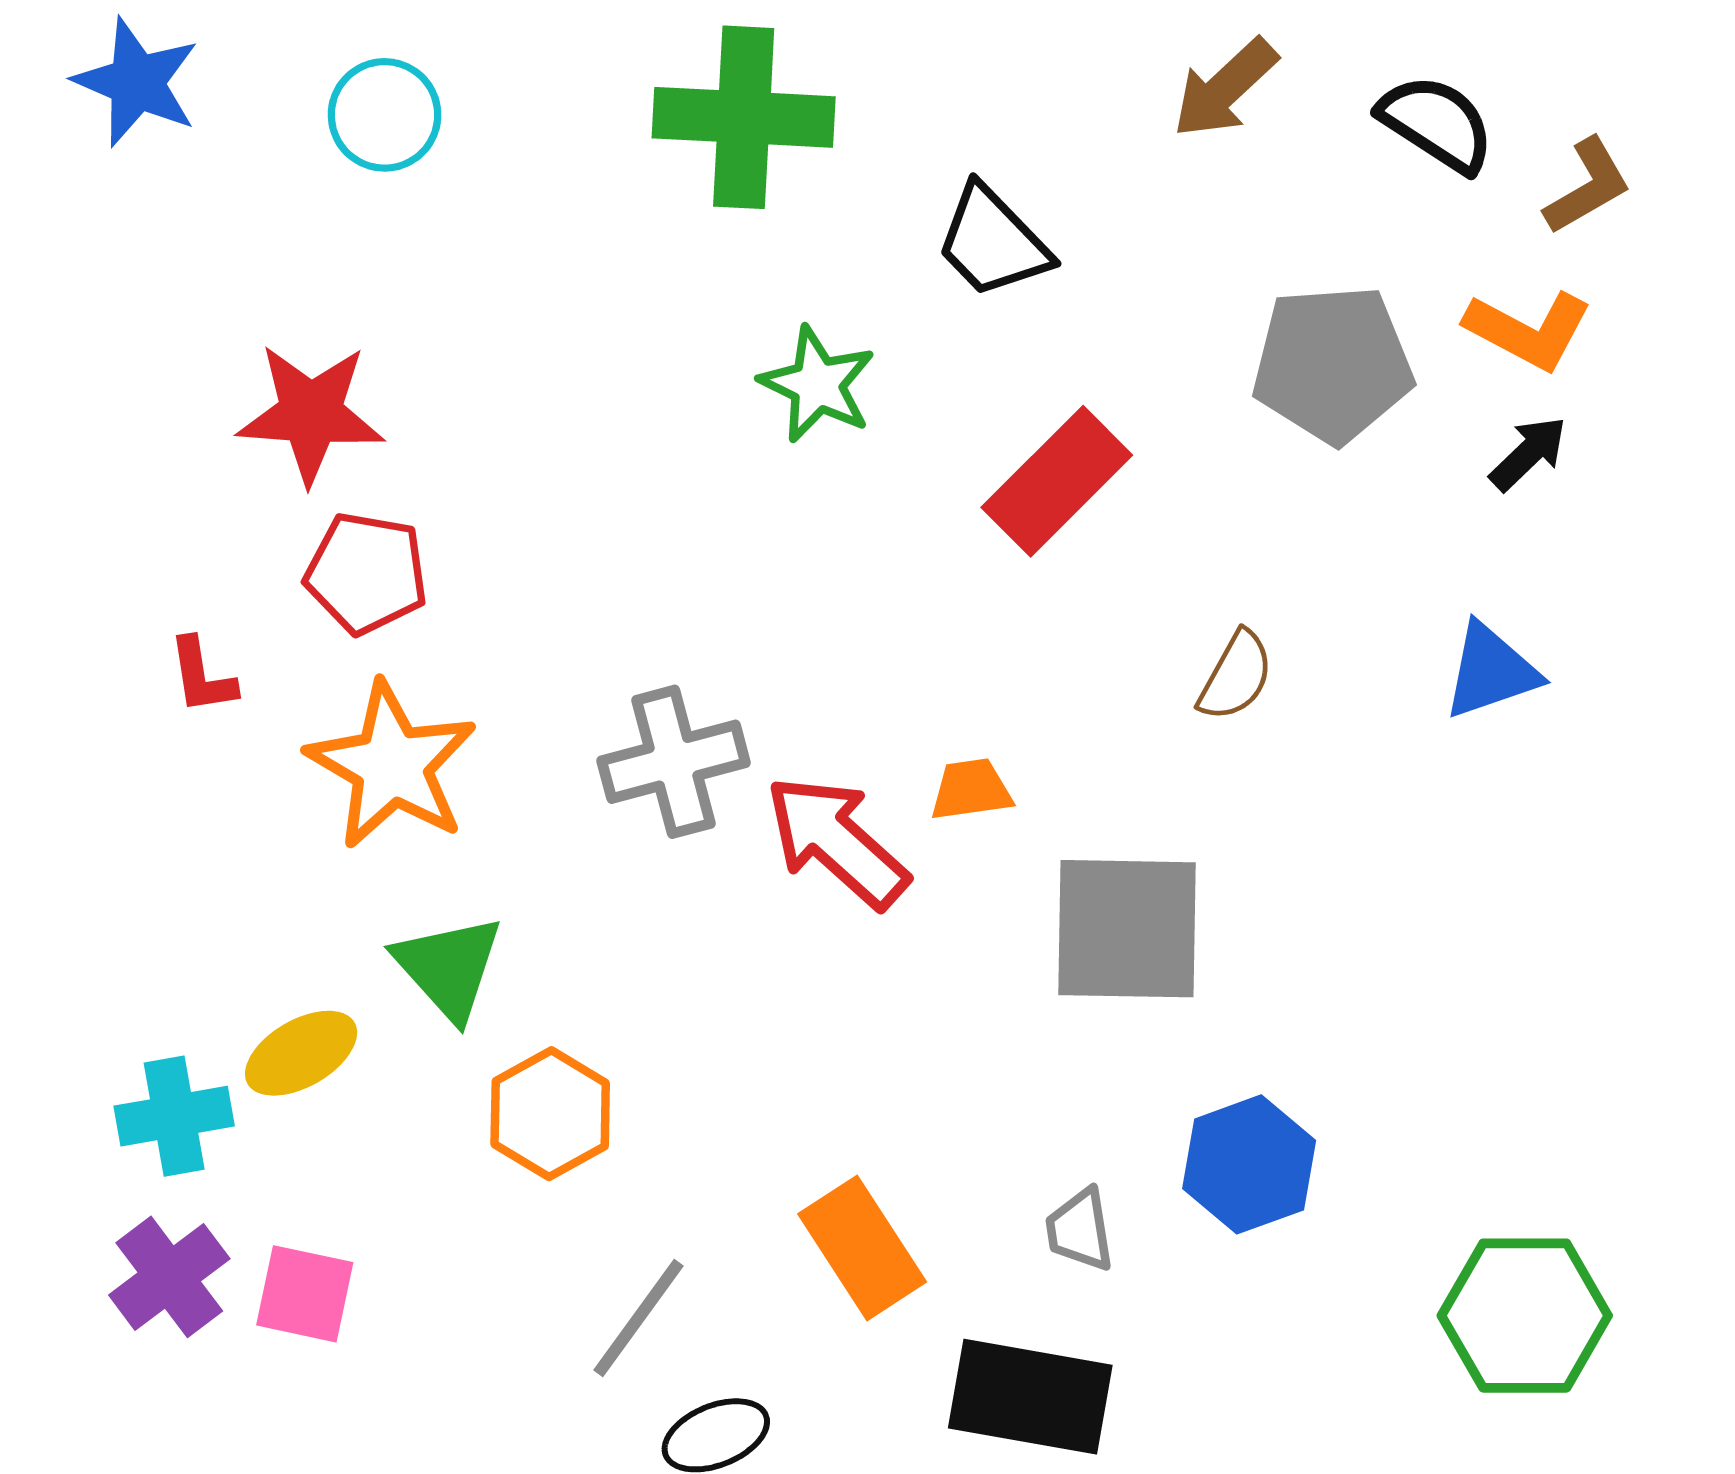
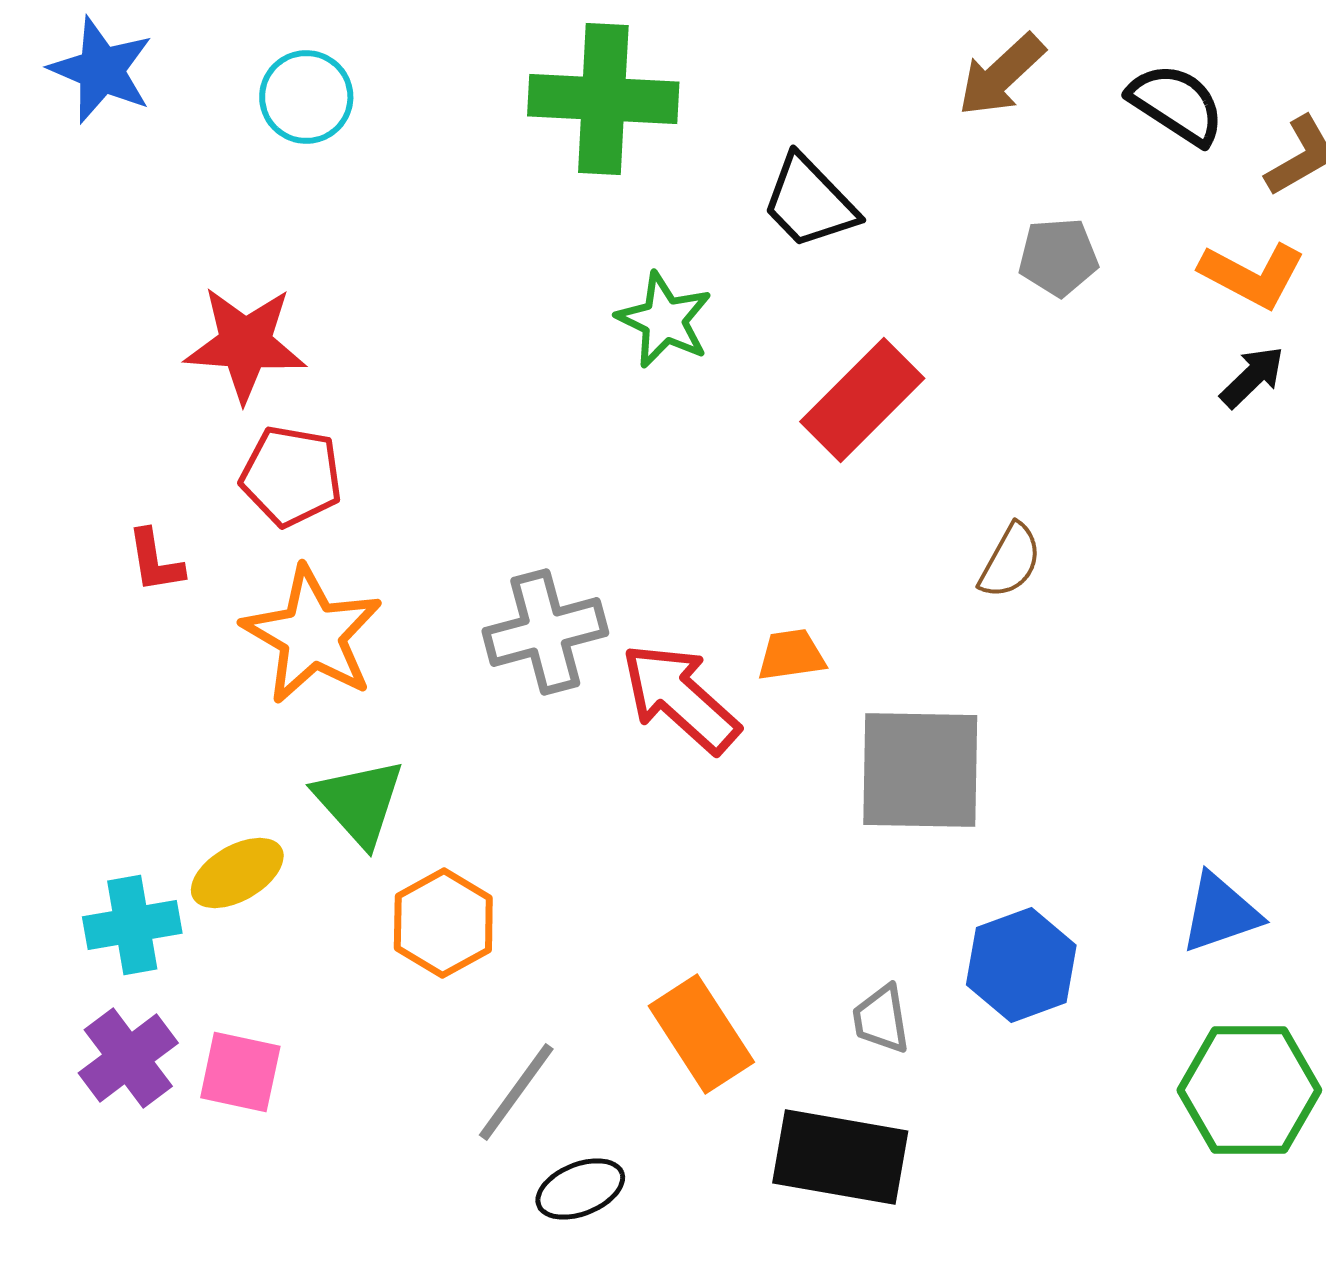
gray pentagon: (1333, 364) -> (1058, 257), moved, size x0.6
blue triangle: (1491, 671) -> (1220, 913), moved

